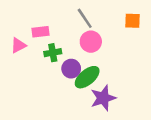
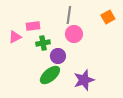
gray line: (85, 18) -> (69, 15), turned 42
orange square: (133, 21) -> (108, 17), turned -32
green ellipse: (87, 77) -> (50, 75), moved

